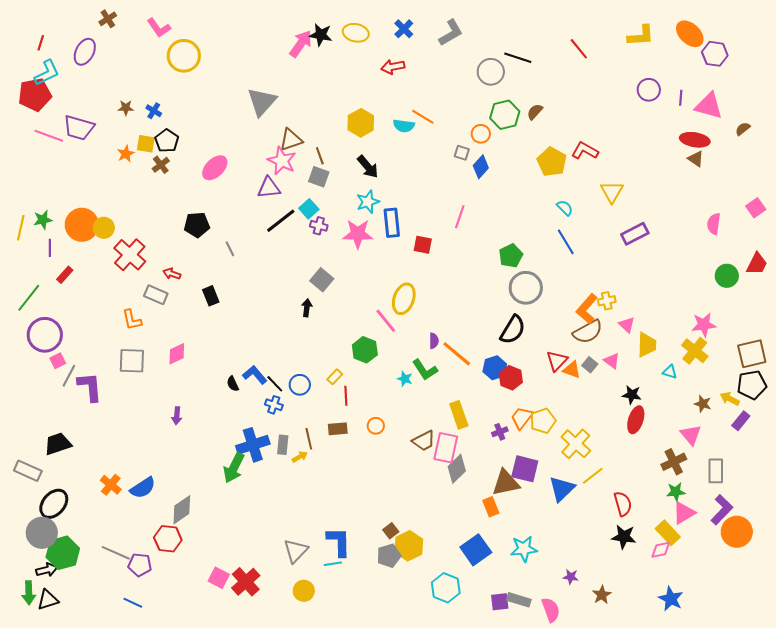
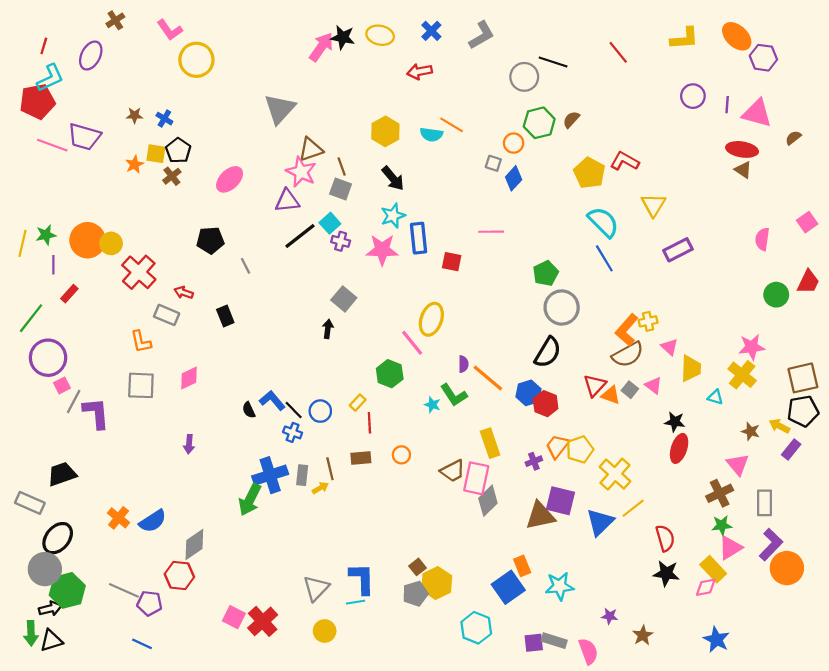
cyan semicircle: (565, 208) -> (603, 222), size x1.8
pink line: (460, 217) -> (491, 232), turned 70
orange rectangle: (491, 507) -> (522, 566), moved

